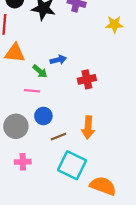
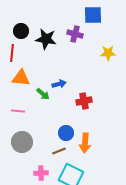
pink line: (32, 91) -> (18, 111), moved
blue circle: (43, 116) -> (66, 133), moved
pink cross: (23, 162) -> (41, 173), moved

